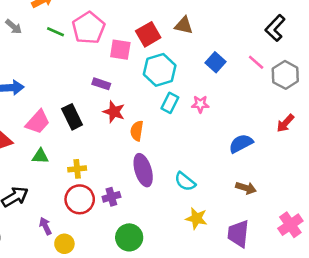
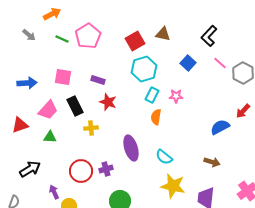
black L-shape: (275, 28) -> (209, 36), moved
pink square: (120, 50) -> (63, 77), moved
orange semicircle: (137, 131) -> (156, 117), moved
blue semicircle: (241, 143) -> (220, 127), moved
yellow cross: (77, 169) -> (91, 128), moved
yellow star: (196, 218) -> (173, 186), size x1.4

